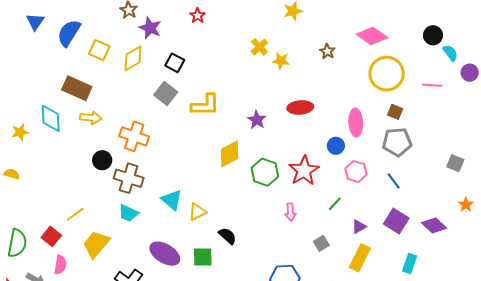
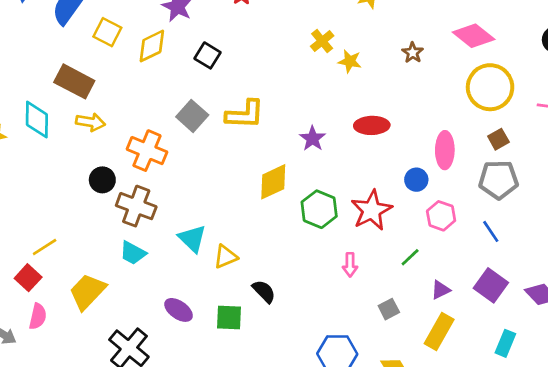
gray square: (166, 94) -> (192, 116), moved
brown square: (395, 112) -> (498, 139), turned 35
yellow line: (75, 214) -> (45, 247), moved
purple ellipse: (165, 254) -> (179, 310), size x0.7

